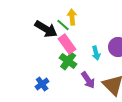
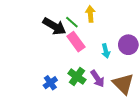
yellow arrow: (72, 17) -> (90, 14), moved
green cross: (68, 61) -> (77, 77), moved

